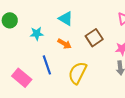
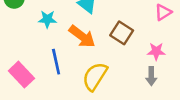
brown square: (94, 38) -> (122, 33), turned -30
orange arrow: (64, 44) -> (82, 36), size x1.5

